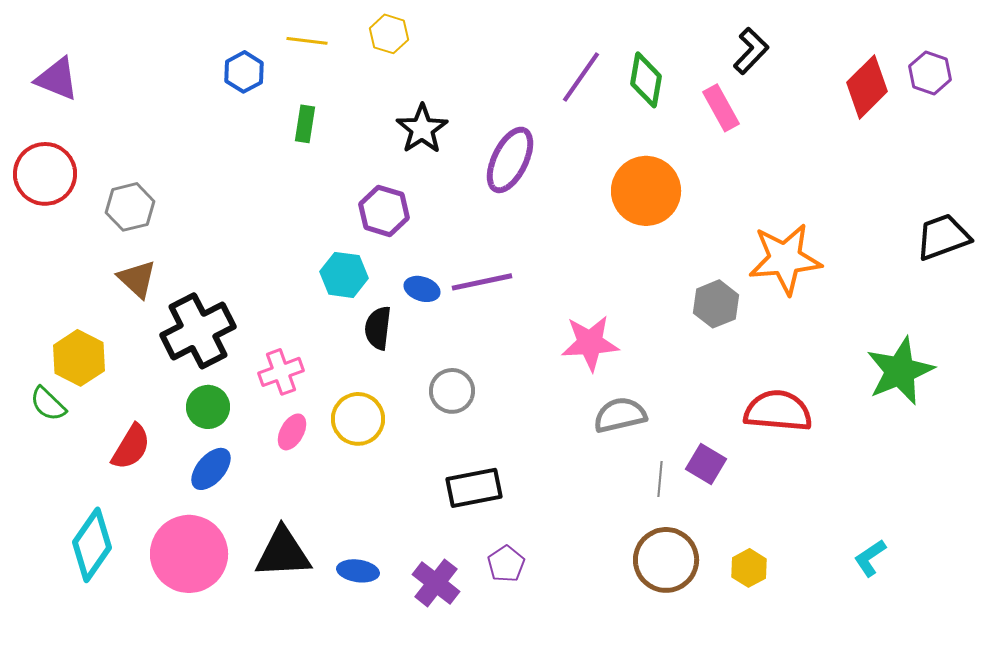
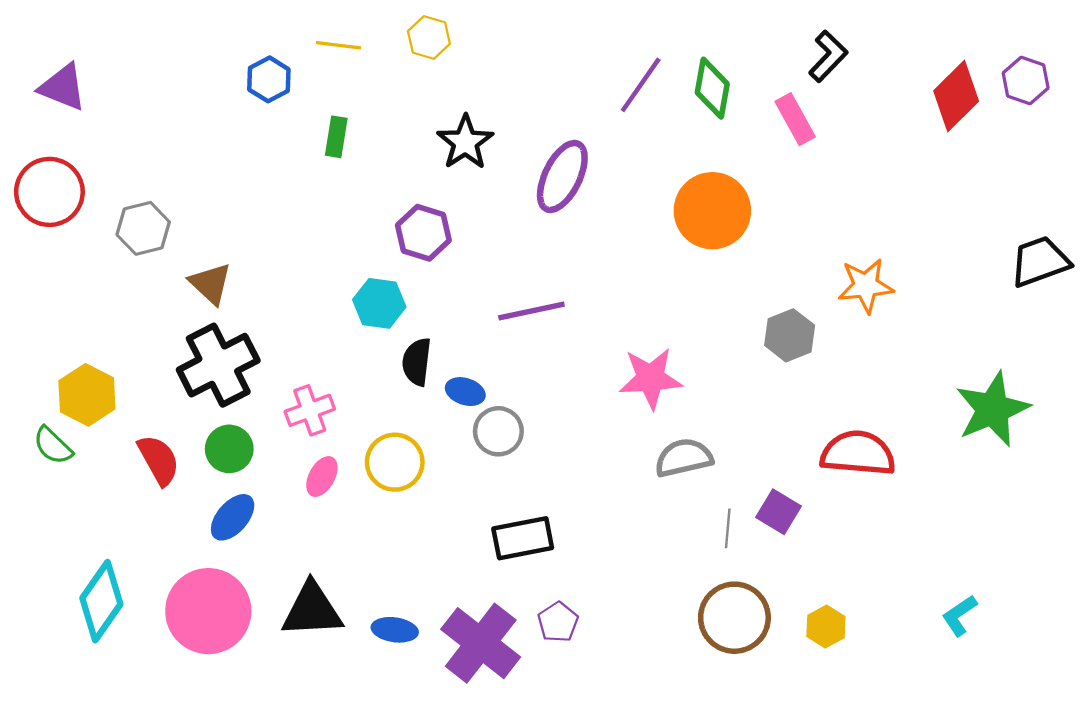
orange star: (785, 259) -> (866, 286), size x0.7
brown triangle: (137, 279) -> (210, 283), moved
blue ellipse: (422, 289) -> (465, 392), moved
red semicircle: (131, 447) -> (159, 460), moved, turned -60
purple cross: (436, 583) -> (481, 643), size x1.5

